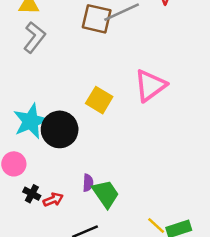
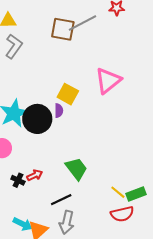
purple semicircle: (88, 183) -> (59, 111), moved
black cross: (32, 194) -> (18, 180), moved

